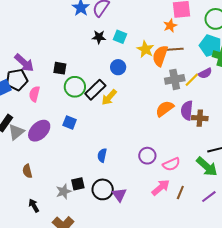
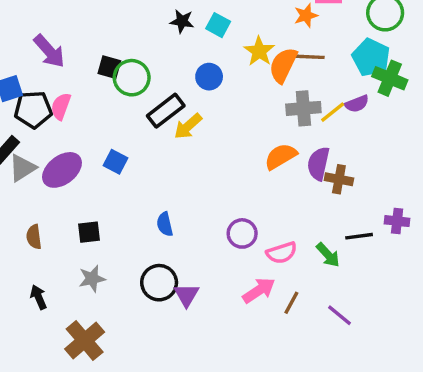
black pentagon: (17, 80) -> (33, 109), moved
green circle: (75, 87) -> (132, 78), moved
blue semicircle: (102, 155) -> (165, 224), turned -32
green arrow: (207, 167) -> (328, 255), moved, size x0.7
black square: (78, 184) -> (89, 232), moved
purple line: (209, 197) -> (339, 315), turned 70

